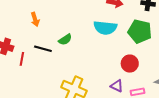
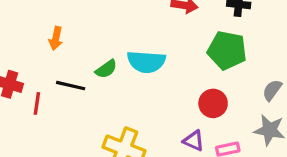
orange arrow: (35, 19) -> (56, 38), turned 32
cyan semicircle: (105, 28) -> (146, 62), moved

